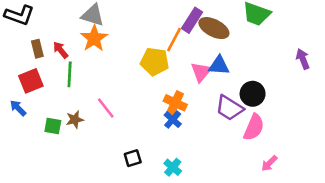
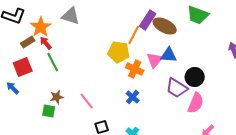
orange star: (94, 38) -> (41, 27), moved
brown rectangle: (37, 49) -> (28, 42), turned 72
green line: (70, 74) -> (53, 62), turned -30
orange cross: (175, 103) -> (135, 69), moved
pink line: (106, 108) -> (87, 101), moved
green square: (53, 126) -> (49, 111), moved

